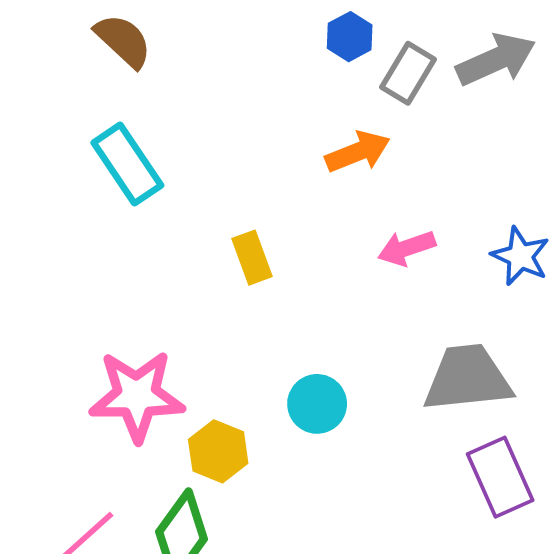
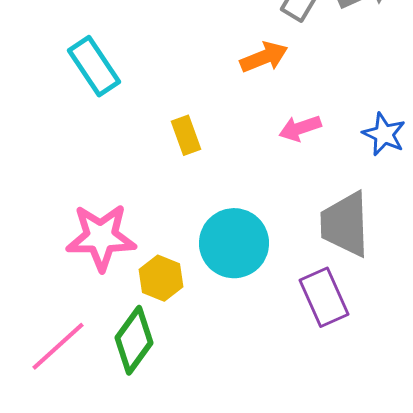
gray trapezoid: (468, 378) -> (345, 224), turned -86
cyan circle: (317, 404) -> (234, 243), size x1.6
purple rectangle: (500, 477) -> (324, 297), moved

